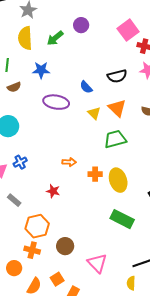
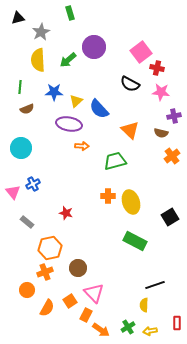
purple circle: (81, 25) -> (94, 47), size x1.5
black semicircle: (117, 76) -> (130, 84), moved, turned 42
blue semicircle: (86, 87) -> (99, 109), size x1.5
yellow triangle: (94, 113) -> (76, 101), moved, turned 32
green trapezoid: (115, 139) -> (115, 161), moved
orange arrow: (69, 162) -> (82, 146), moved
orange cross: (32, 250) -> (45, 272), turned -35
pink triangle: (97, 263) -> (94, 293), moved

